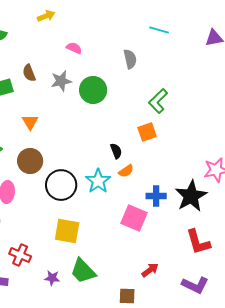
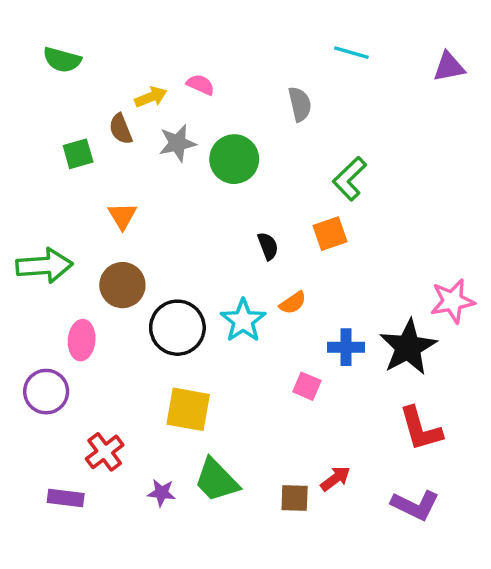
yellow arrow: (46, 16) -> (151, 97), moved
black semicircle: (116, 151) -> (268, 246), moved
pink square: (134, 218) -> (307, 386), size x0.6
red cross: (20, 255) -> (105, 452), turned 30
brown square: (127, 296) -> (295, 498), moved

